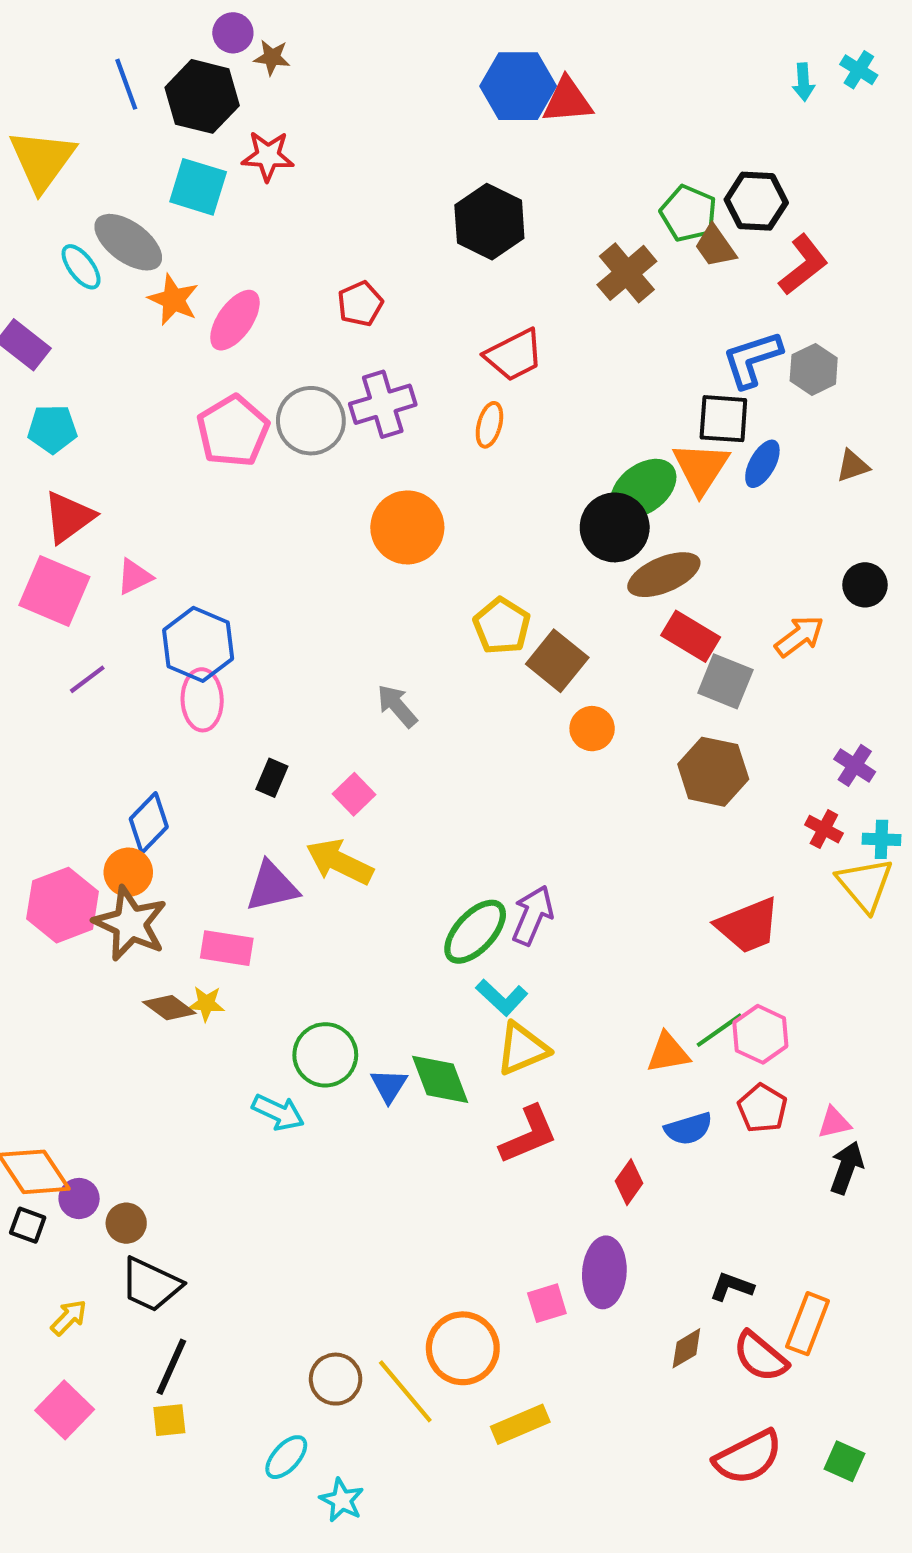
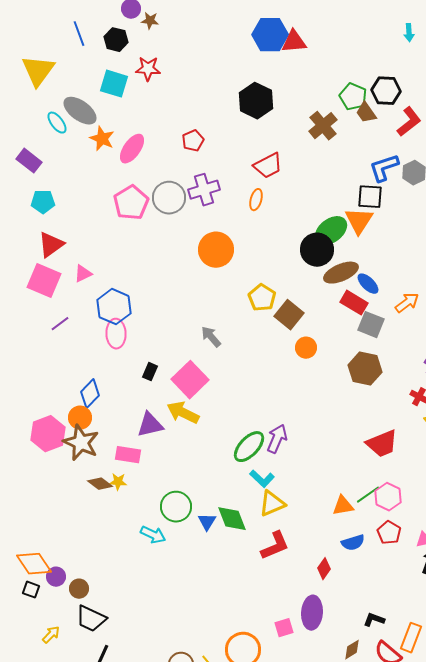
black hexagon: (202, 96) -> (116, 40), size x0.7
blue ellipse: (762, 464) -> (368, 284), moved, turned -75
pink square: (354, 794) -> (190, 380), size x1.8

